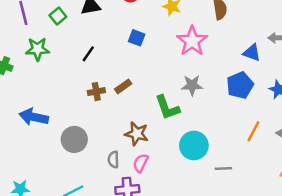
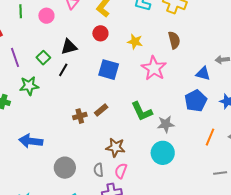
blue square: (137, 38) -> (109, 70), size x1.5
black line: (88, 54) -> (63, 70), moved
gray star: (192, 85) -> (166, 124), moved
green L-shape: (167, 107) -> (142, 111), moved
gray circle: (74, 139) -> (65, 168), moved
gray line: (223, 169) -> (220, 173), moved

